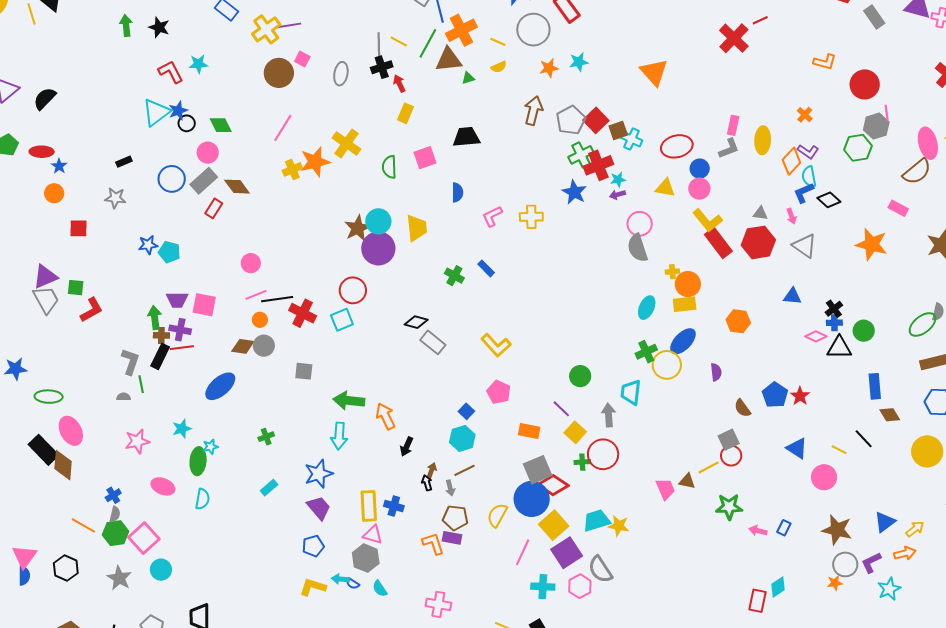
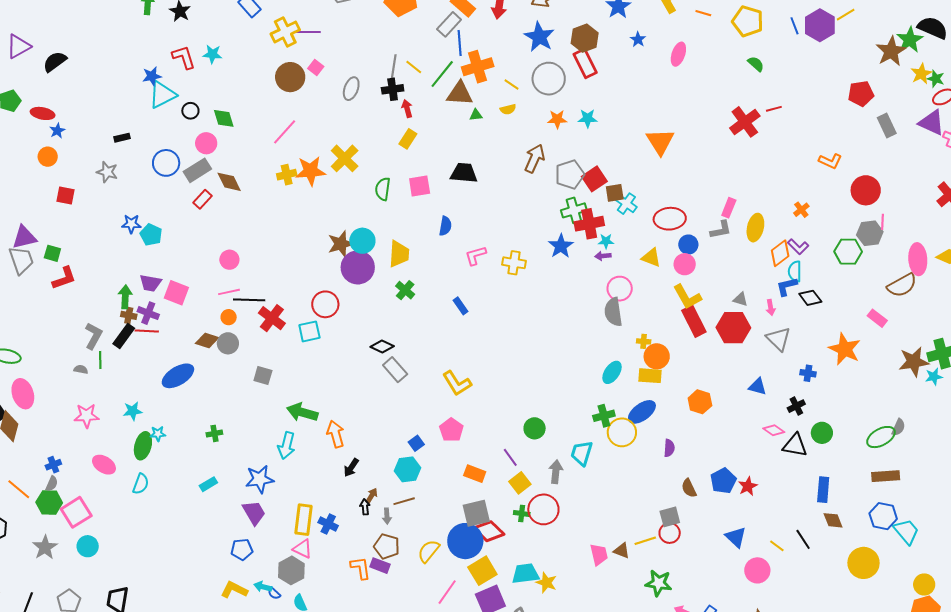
blue star: (178, 111) -> (152, 76), moved
green cross: (454, 276) -> (405, 290), moved
blue cross: (834, 323) -> (808, 373), moved

